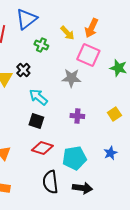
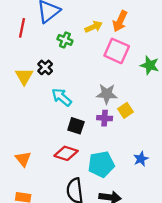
yellow arrow: (67, 33) -> (94, 27), turned -70
gray star: (71, 78) -> (107, 94), moved
yellow square: (114, 114) -> (125, 110), moved
black square: (36, 121) -> (76, 126), moved

